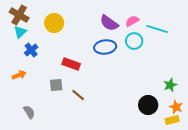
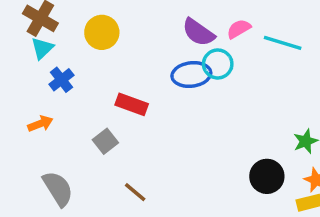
cyan circle: (134, 41) -> (218, 64), moved
gray square: (56, 85) -> (105, 141), turned -32
brown line: (78, 95) -> (135, 192), moved
gray semicircle: (29, 112) -> (58, 189), size x1.5

